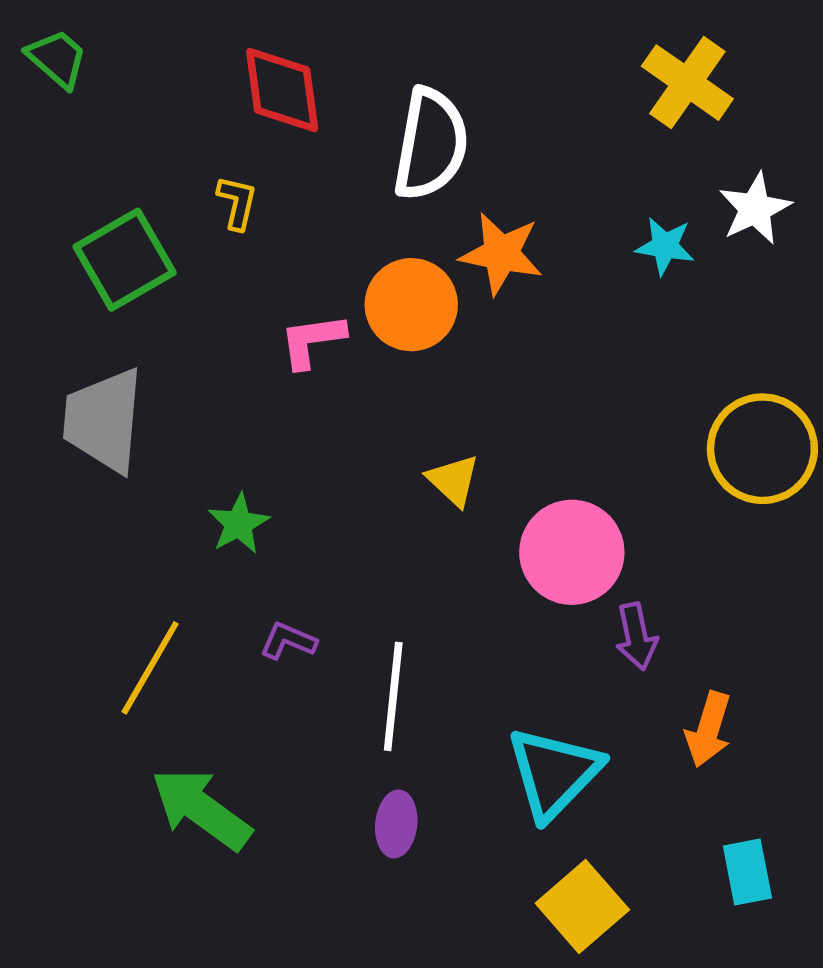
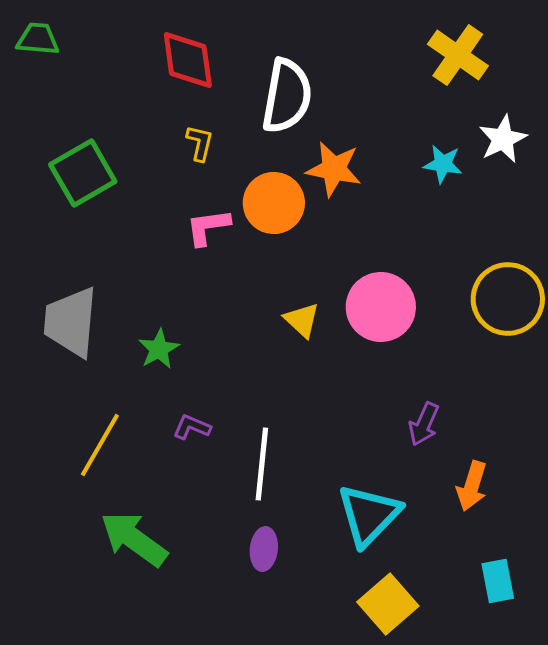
green trapezoid: (57, 58) -> (38, 39), turned -36
yellow L-shape: (237, 203) -> (200, 143), moved
gray trapezoid: (104, 420) -> (71, 322), moved
pink circle: (572, 552) -> (381, 307), moved
purple arrow: (636, 636) -> (424, 424), turned 36

